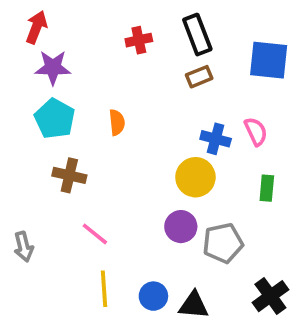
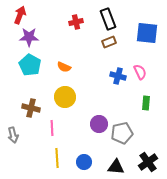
orange semicircle: (117, 122) -> (64, 67), turned 120
brown cross: (69, 175) -> (31, 108), moved
yellow circle: (195, 177) -> (65, 97), moved
pink line: (95, 234) -> (52, 128), turned 49
black triangle: (194, 305) -> (116, 167), moved

